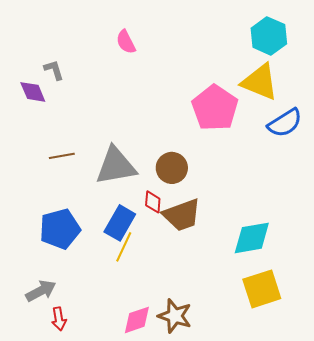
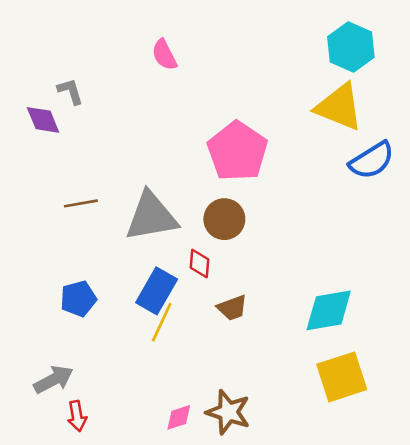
pink pentagon: (215, 108) -> (237, 151), moved
brown trapezoid: (182, 215) -> (232, 308), moved, size x0.6
blue pentagon: (60, 229) -> (78, 299), size x0.7
pink diamond: (137, 320) -> (179, 417), size x0.7

